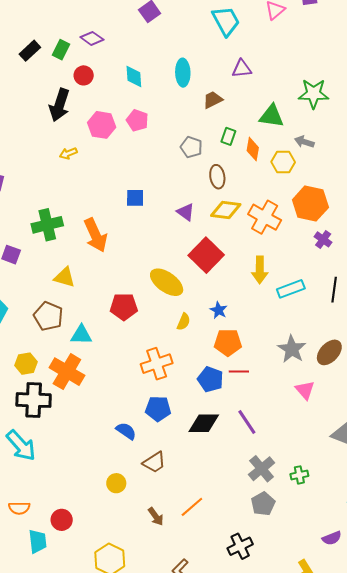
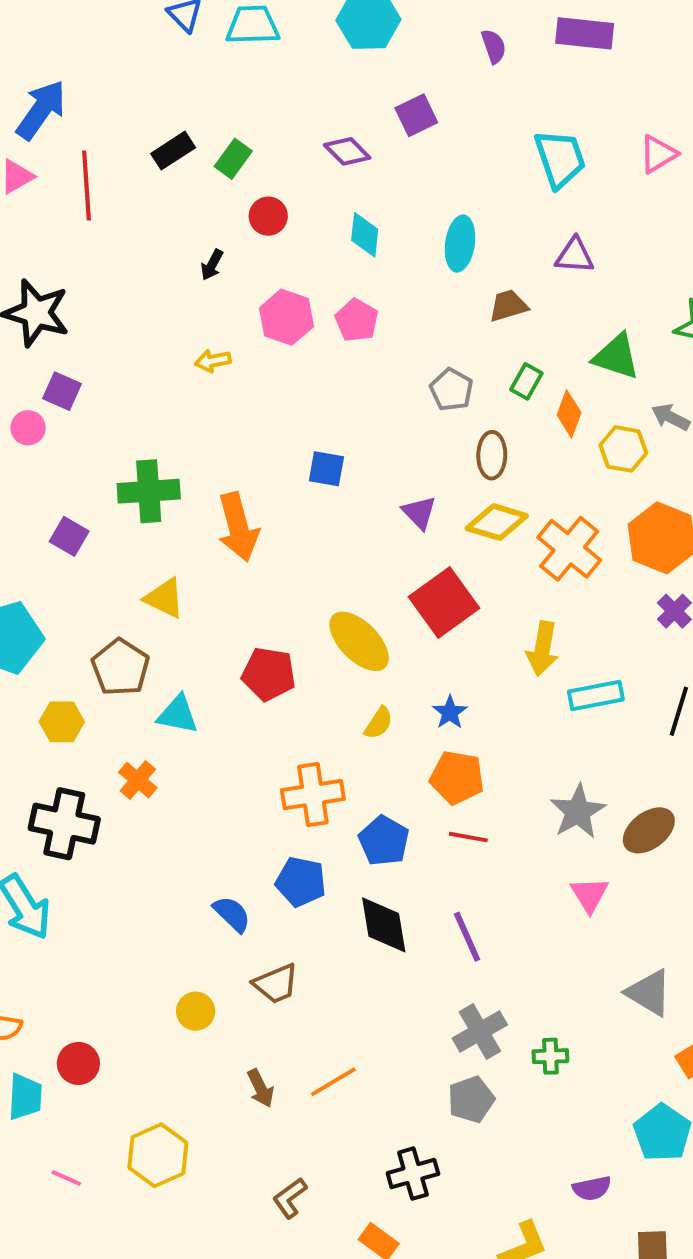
purple diamond: (92, 38) -> (347, 151), moved
black arrow: (59, 105) -> (212, 265), size x0.5
yellow hexagon: (26, 364) -> (62, 722), moved
orange cross: (67, 372) -> (138, 780), size x0.6
blue pentagon: (210, 379) -> (384, 841), moved
black diamond: (204, 423) -> (384, 925), turned 72

